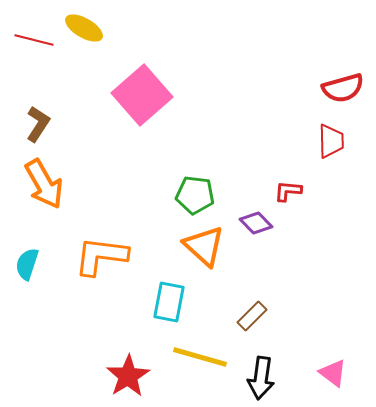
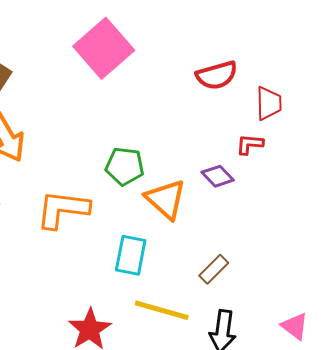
red semicircle: (343, 88) -> (217, 75), moved
red trapezoid: (331, 141) -> (269, 103), moved
green pentagon: (195, 195) -> (125, 166), moved

